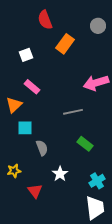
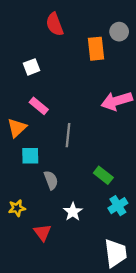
orange rectangle: (65, 44) -> (96, 49), moved, turned -42
gray line: (73, 112) -> (68, 135), moved, turned -72
cyan cross: (97, 181) -> (118, 206), moved

